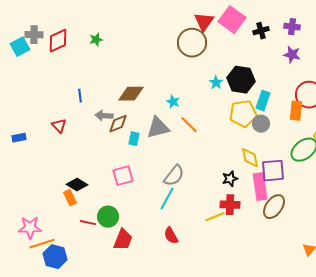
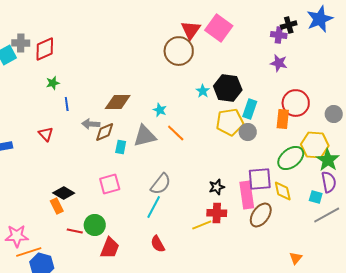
black cross: (261, 31) -> (289, 25), moved
green star: (96, 40) -> (53, 83), moved
yellow diamond: (250, 158) -> (283, 191), moved

